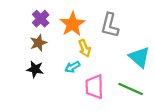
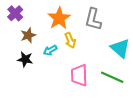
purple cross: (41, 19) -> (15, 13), moved
cyan arrow: (72, 67) -> (50, 50), moved

